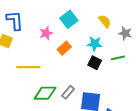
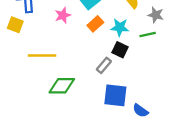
orange rectangle: (64, 48) -> (95, 24), moved
green line: (118, 58) -> (148, 35), moved
gray rectangle: (68, 92) -> (104, 65), moved

